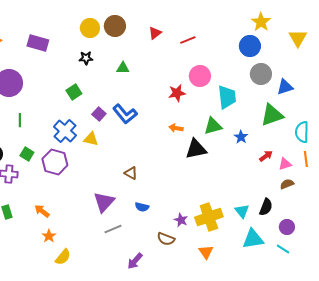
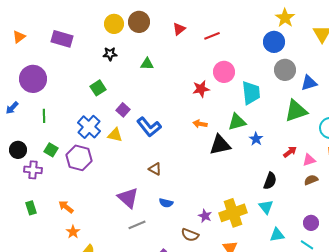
blue L-shape: (125, 114) -> (149, 127), moved
blue star: (241, 137) -> (256, 139), moved
purple triangle: (104, 202) -> (128, 198), turned -30
black semicircle: (266, 207) -> (270, 181), moved
cyan triangle: (253, 239) -> (277, 235), size x0.7

